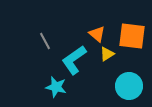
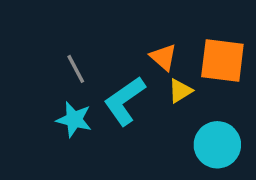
cyan star: (56, 87) -> (74, 120), moved

